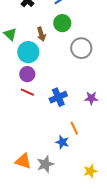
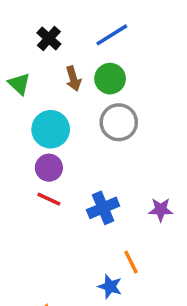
green triangle: (10, 34) -> (19, 84), moved
brown arrow: (41, 34) -> (73, 79), moved
gray circle: (81, 48) -> (119, 122), moved

